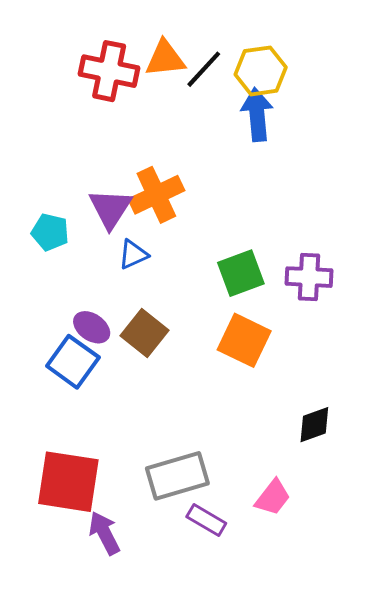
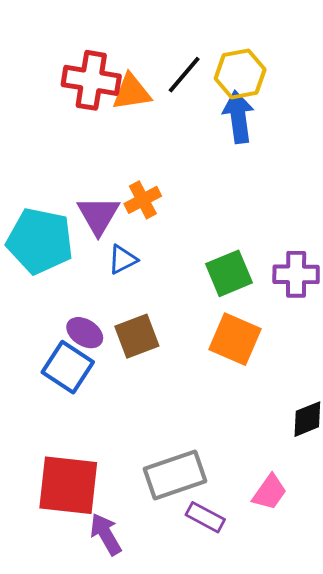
orange triangle: (165, 59) -> (132, 92), moved
orange cross: (156, 195) -> (143, 200), size x0.7
cyan pentagon: (50, 232) -> (40, 241), size x1.8
brown square: (145, 333) -> (137, 336), turned 33

